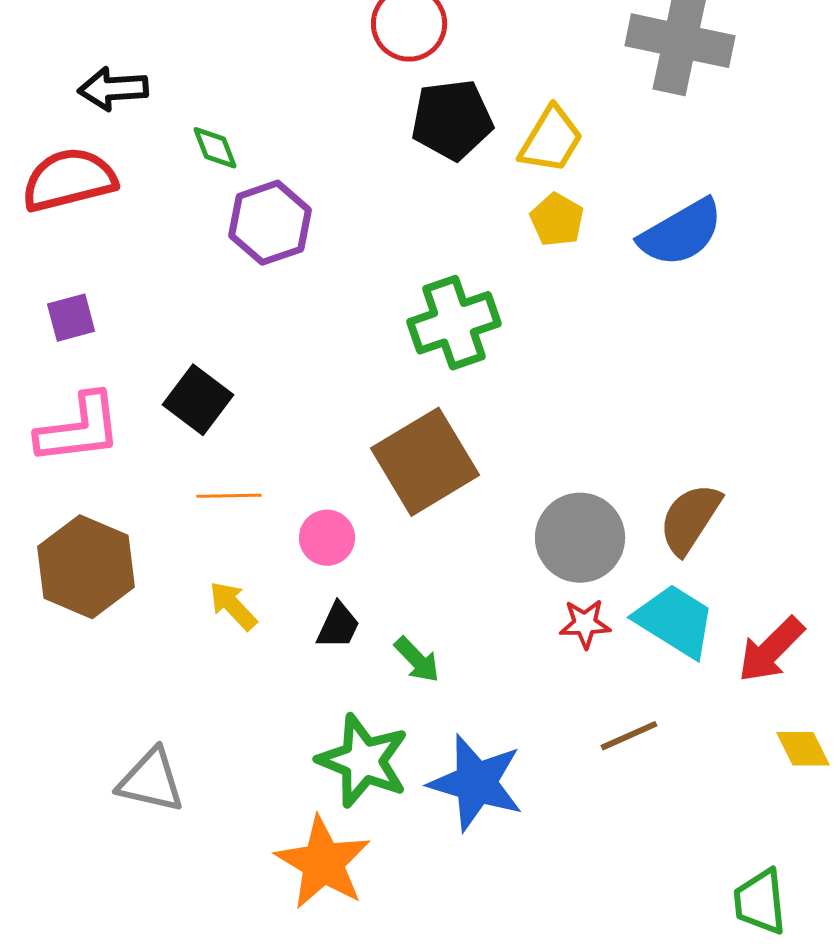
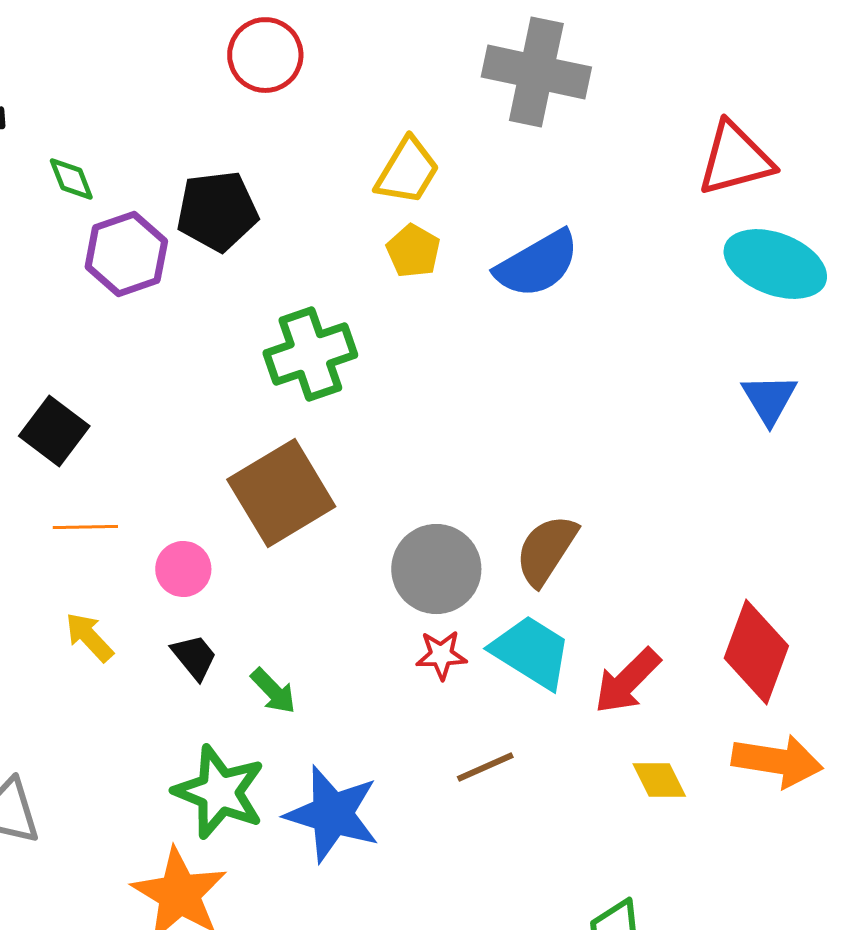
black pentagon: (452, 120) -> (217, 211), moved
black trapezoid: (338, 626) -> (194, 657), turned -64

